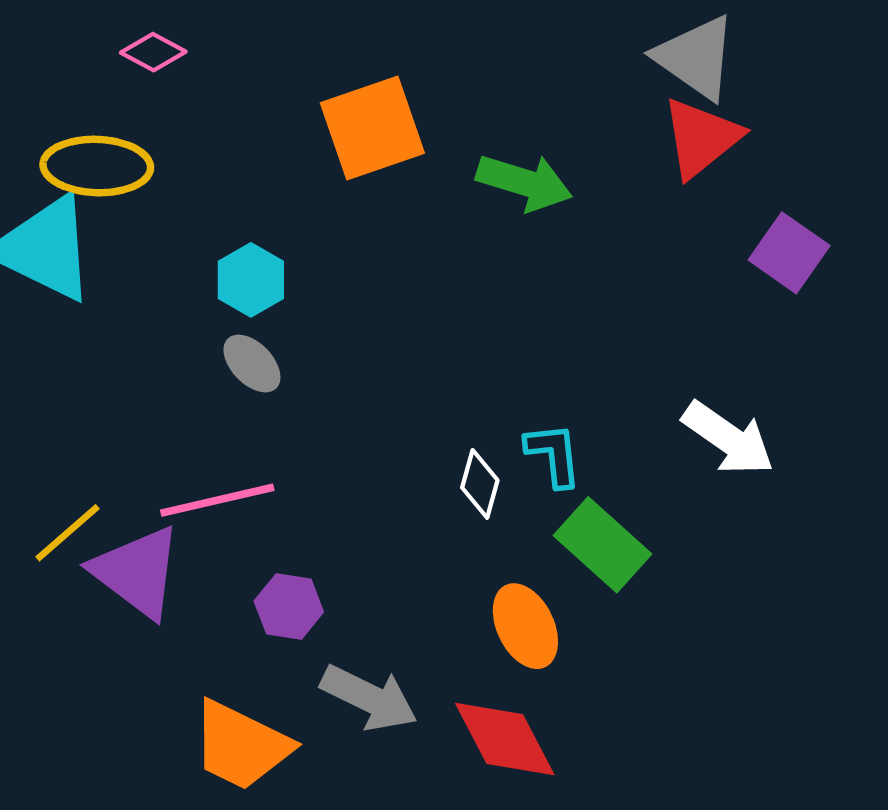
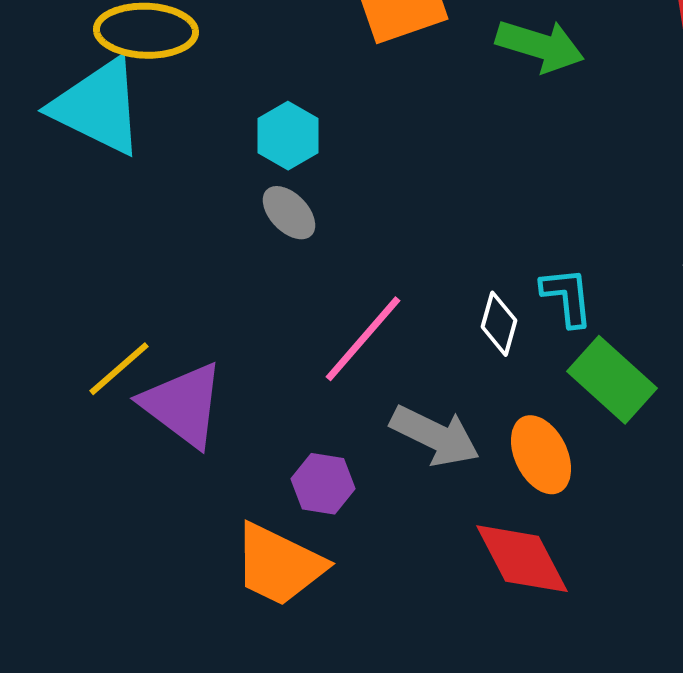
pink line: (217, 500) -> (363, 339), moved, turned -36
purple hexagon: (289, 607) -> (323, 484), moved
gray arrow: (369, 698) -> (435, 436), moved

